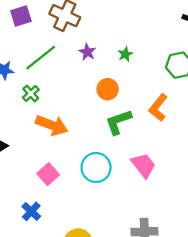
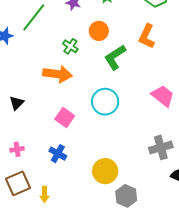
green cross: (31, 93) -> (70, 46), moved
pink trapezoid: (143, 165) -> (163, 96), moved

